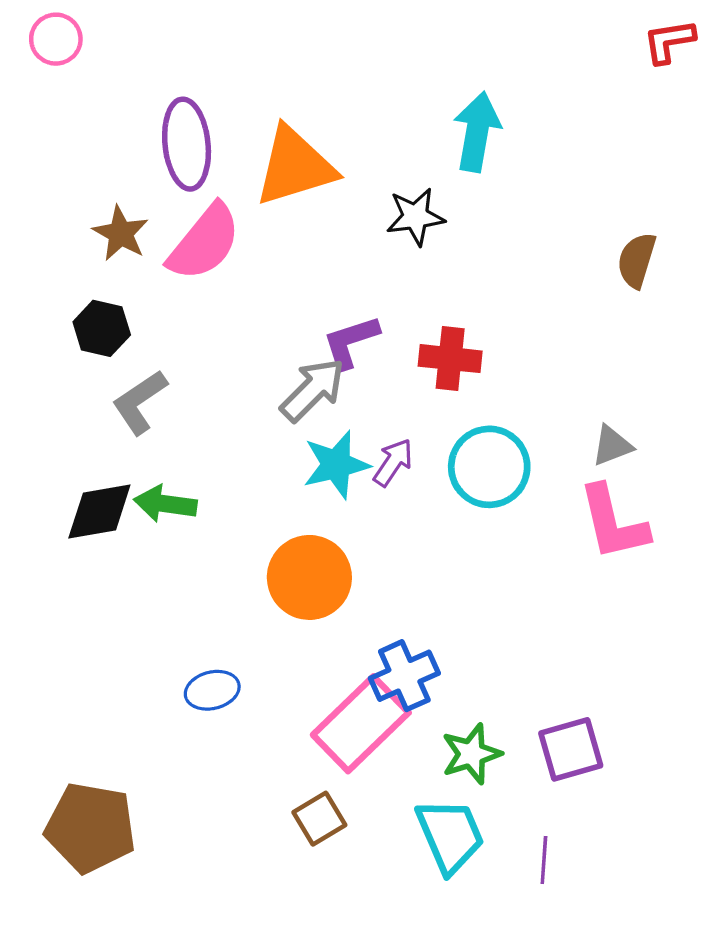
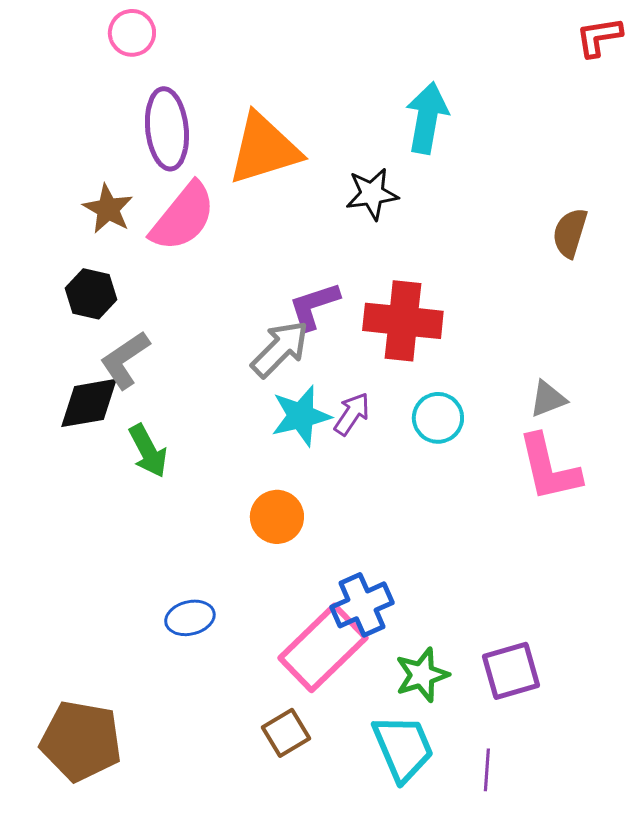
pink circle: (56, 39) -> (132, 33), moved
red cross: (450, 359) -> (403, 321), size x1.4
cyan circle: (489, 467) -> (438, 418), size x0.7
green arrow: (165, 504) -> (148, 451), turned -126
black diamond: (99, 512) -> (89, 403), moved
orange circle: (309, 577) -> (277, 517), size x0.7

